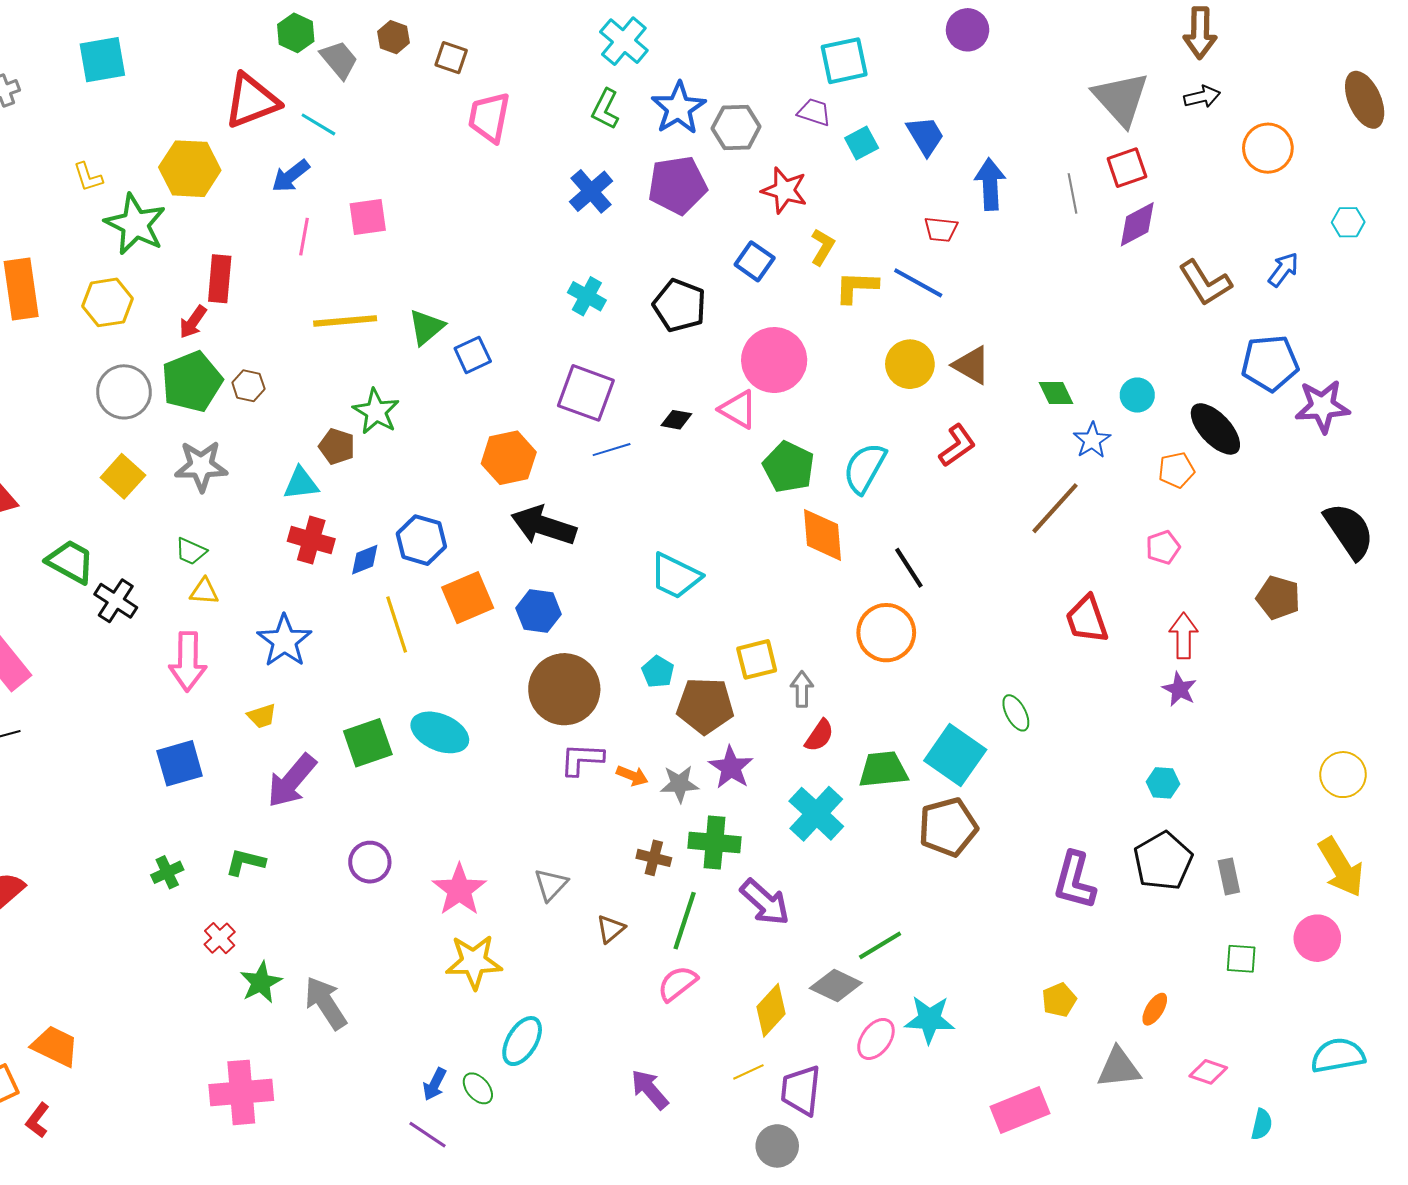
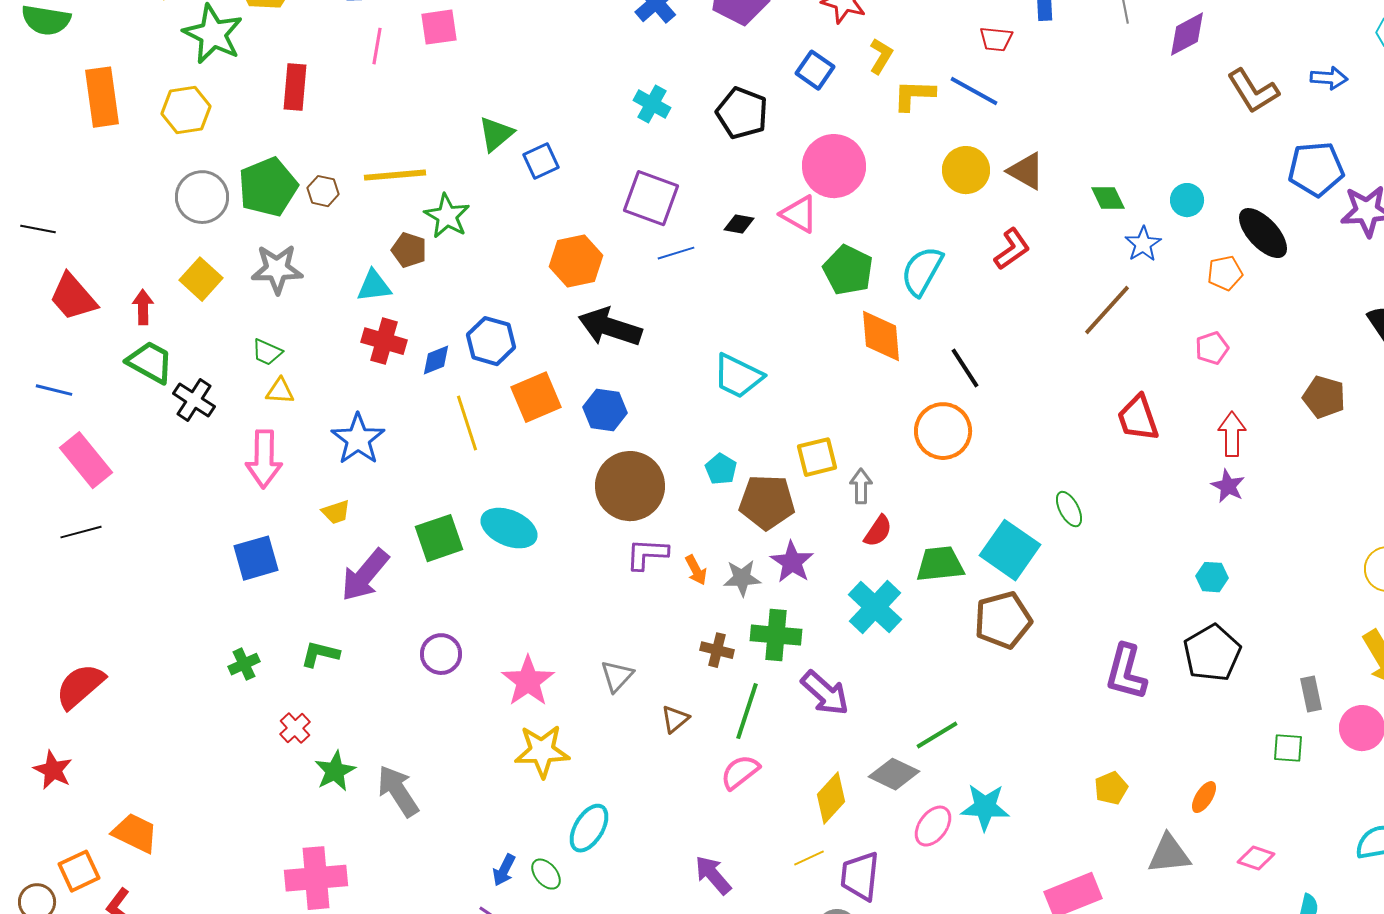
blue arrow: (1283, 270) -> (1329, 78), turned 57
yellow line: (345, 321) -> (395, 175), moved
red arrow: (193, 322) -> (143, 307), moved, turned 144
orange arrow: (632, 776) -> (696, 570), turned 40
gray rectangle: (1229, 876) -> (1311, 694), moved

